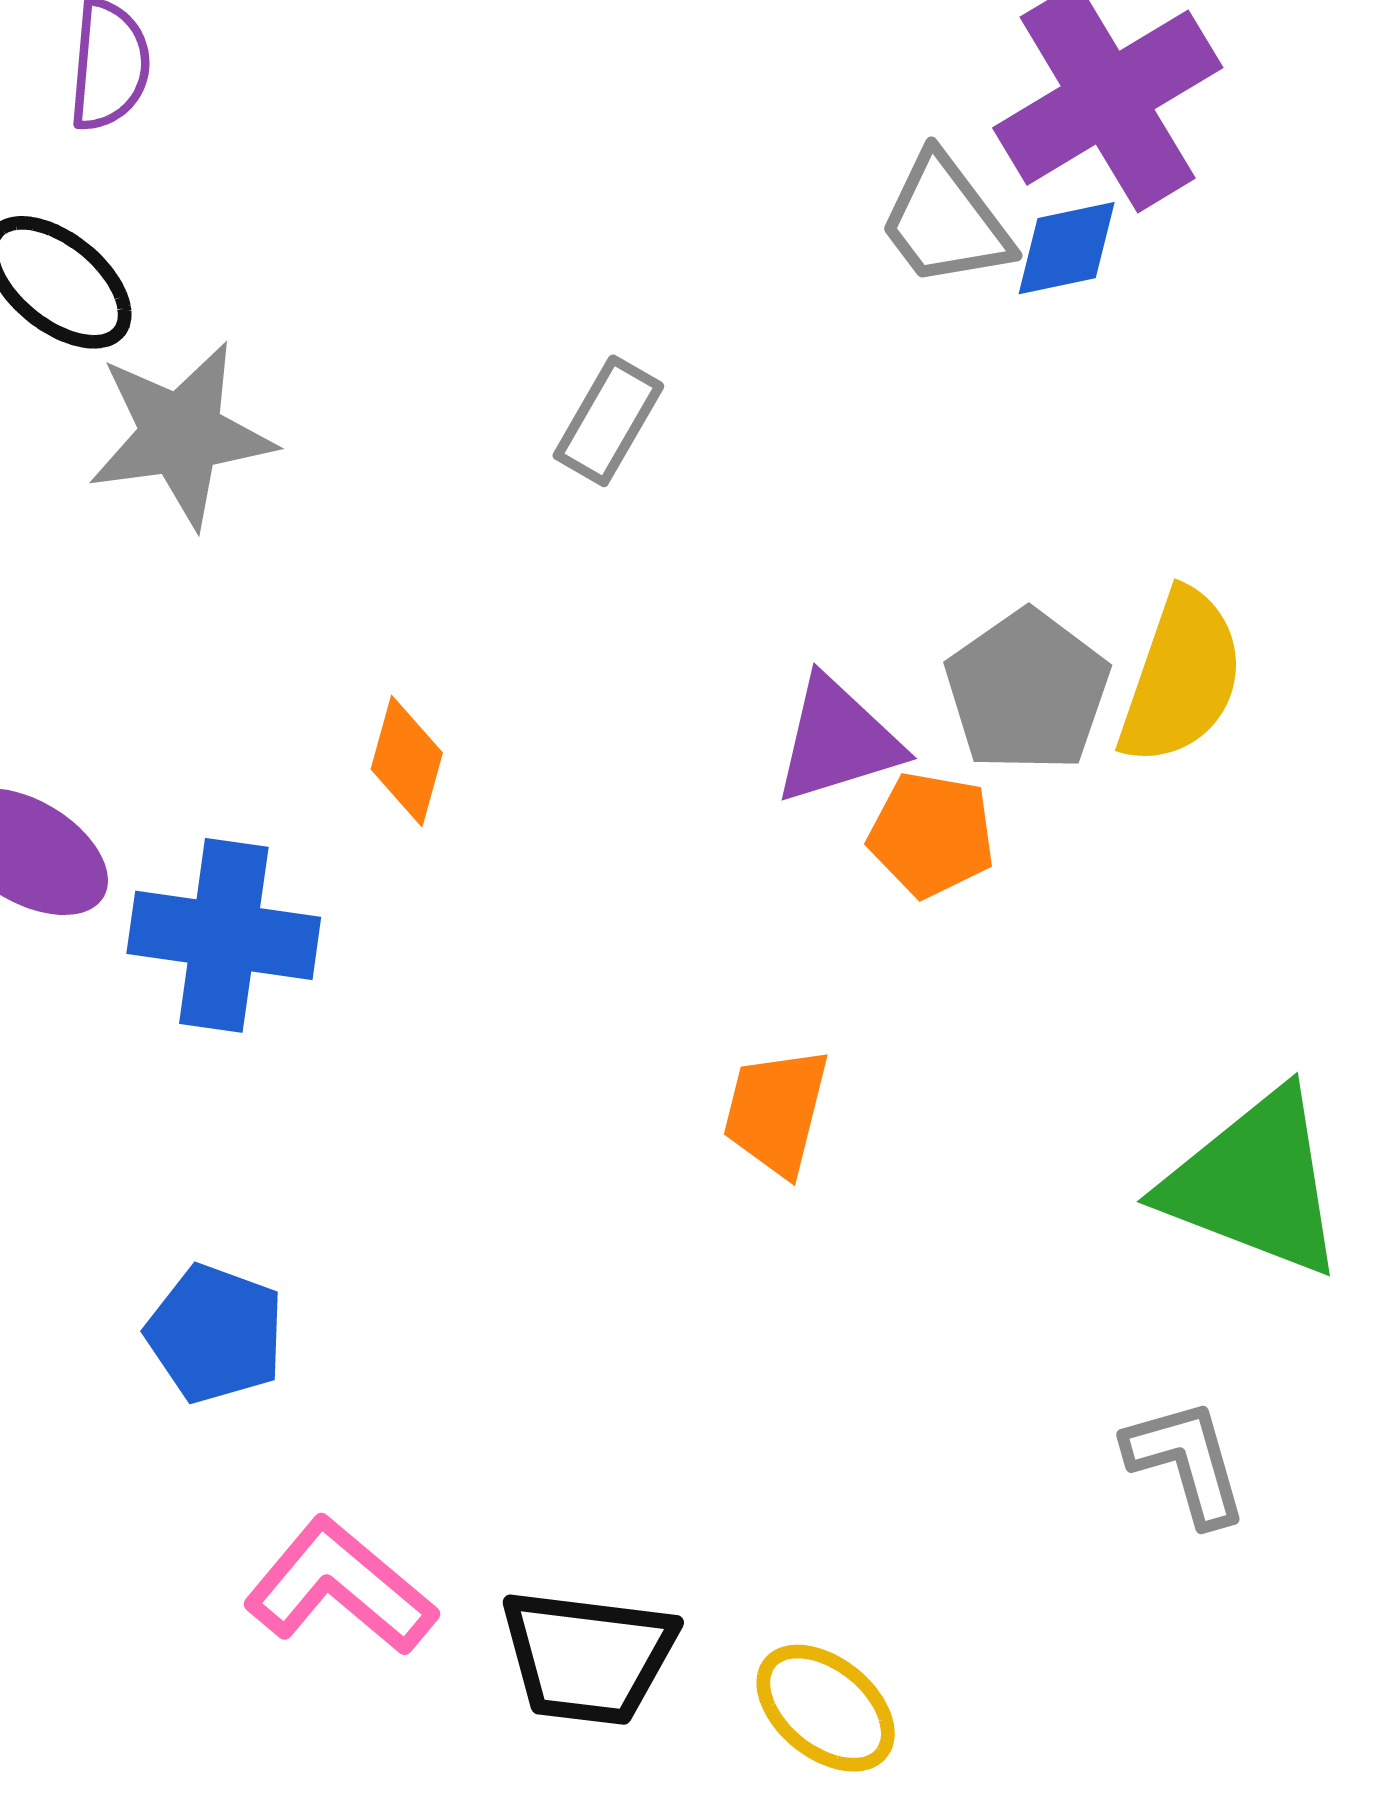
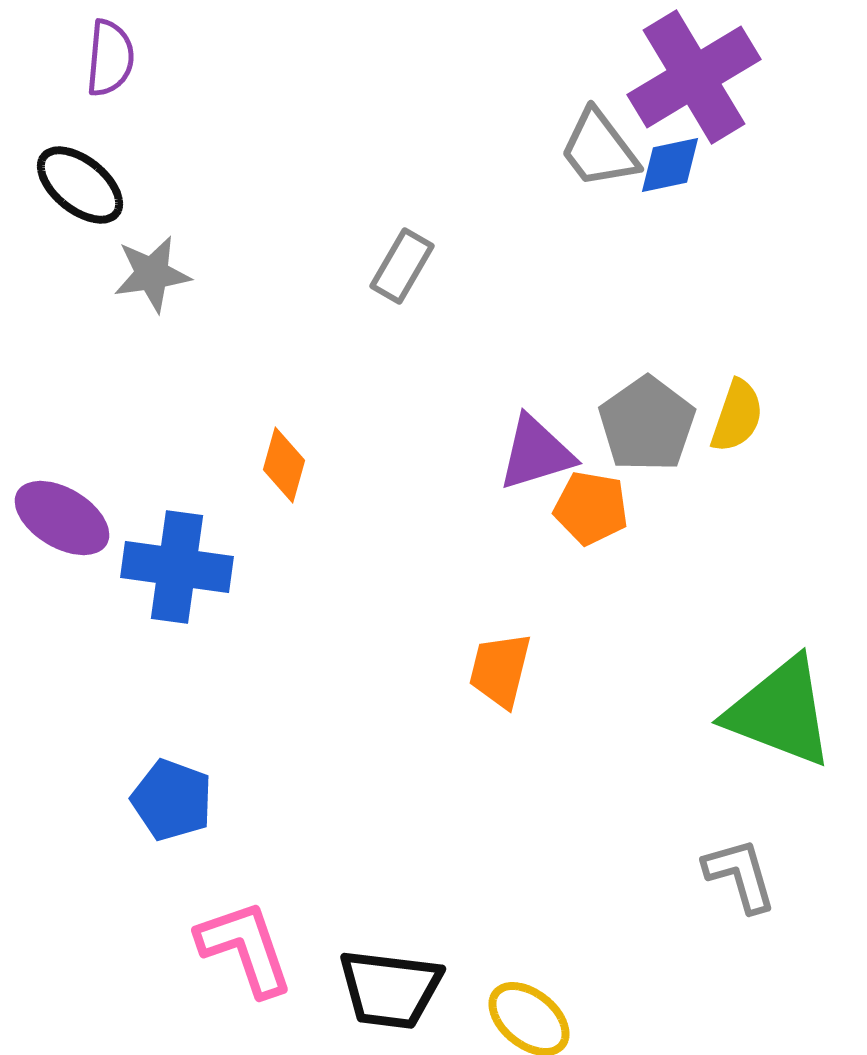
gray star: (181, 434) -> (152, 274), size x0.7
yellow semicircle: (1181, 677) -> (737, 416), size x0.7
pink L-shape: (340, 1587) -> (245, 948), turned 31

